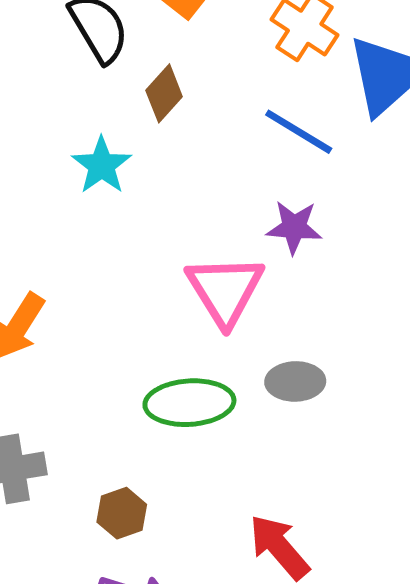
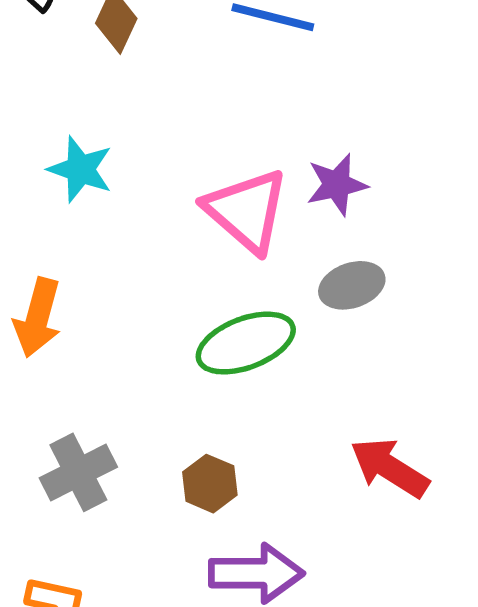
cyan star: (102, 165) -> (80, 169), moved
purple star: (294, 227) -> (337, 185), moved

